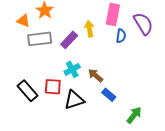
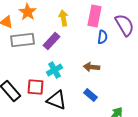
yellow arrow: (89, 29) -> (64, 18), moved
brown arrow: (96, 75) -> (92, 67), moved, turned -35
black triangle: (74, 100) -> (56, 100), turned 40

